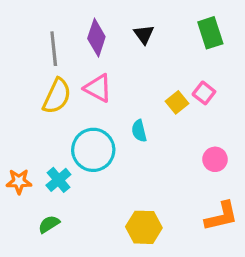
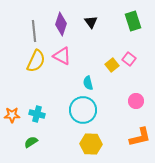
cyan circle: (93, 150) -> (83, 110), moved
cyan cross: (58, 180) -> (37, 114), turned -35

